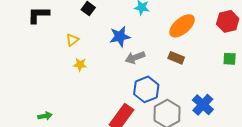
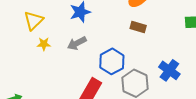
yellow triangle: (72, 40) -> (34, 20), size x1.5
gray arrow: (135, 58) -> (77, 43), moved

